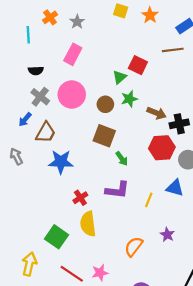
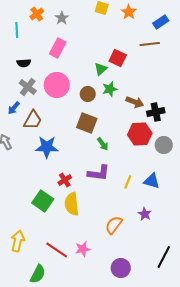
blue triangle: (175, 188) -> (152, 181), moved
green square: (56, 237) -> (43, 201), moved

